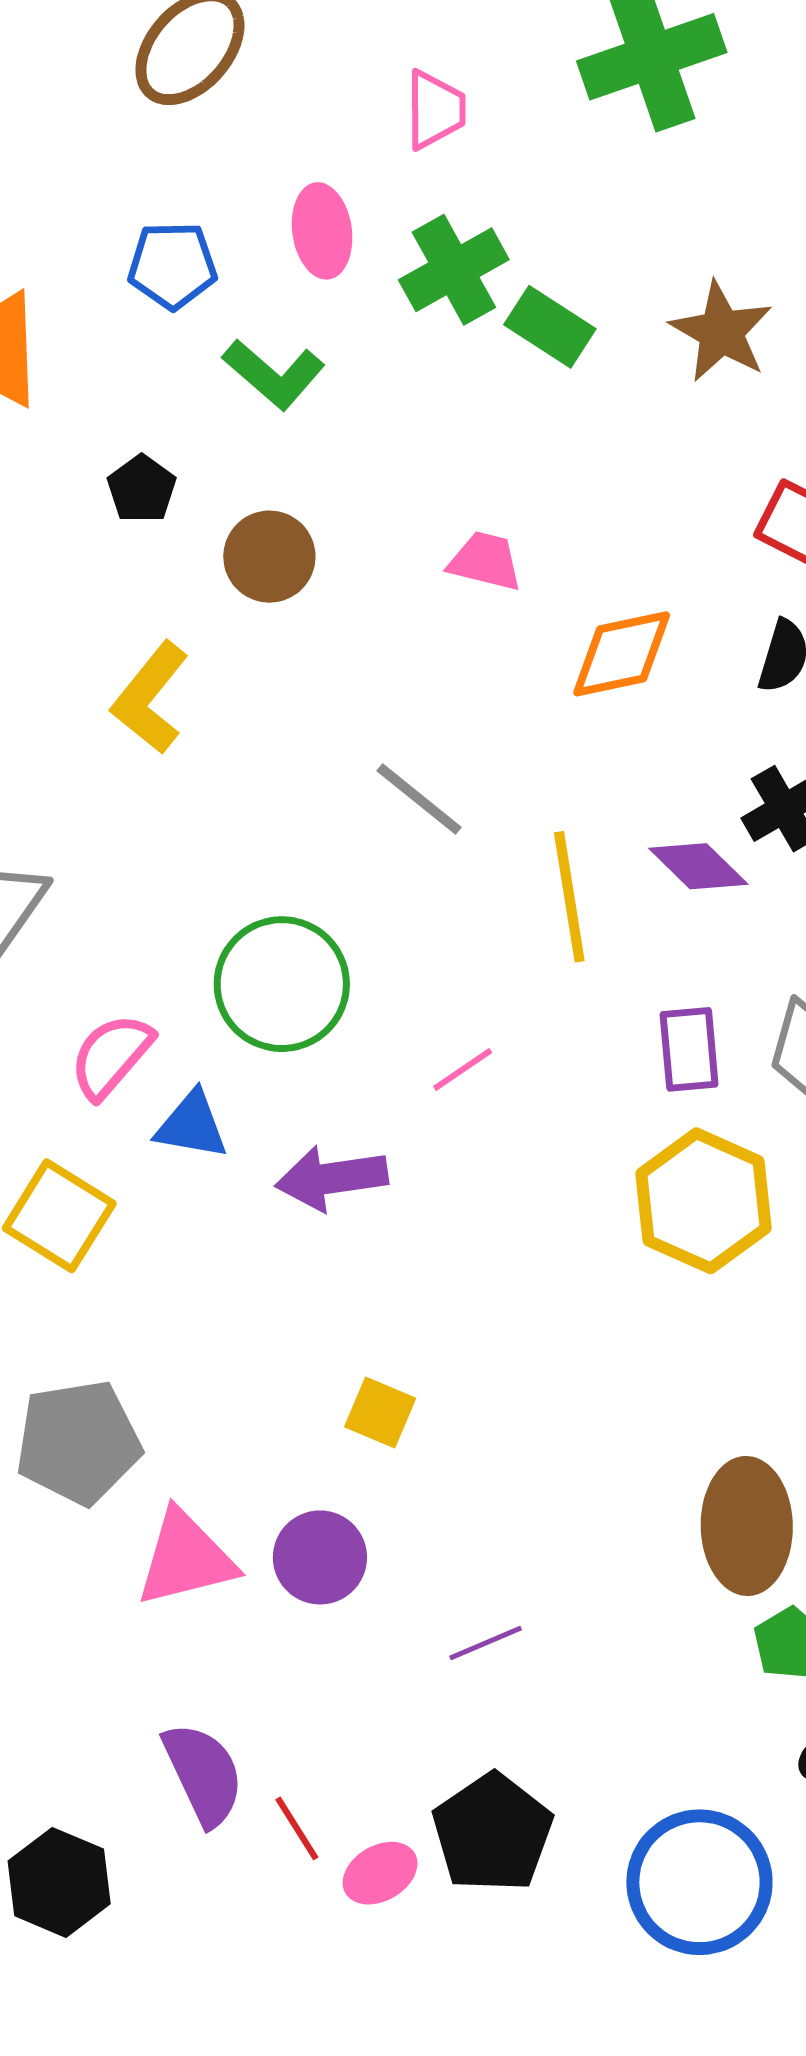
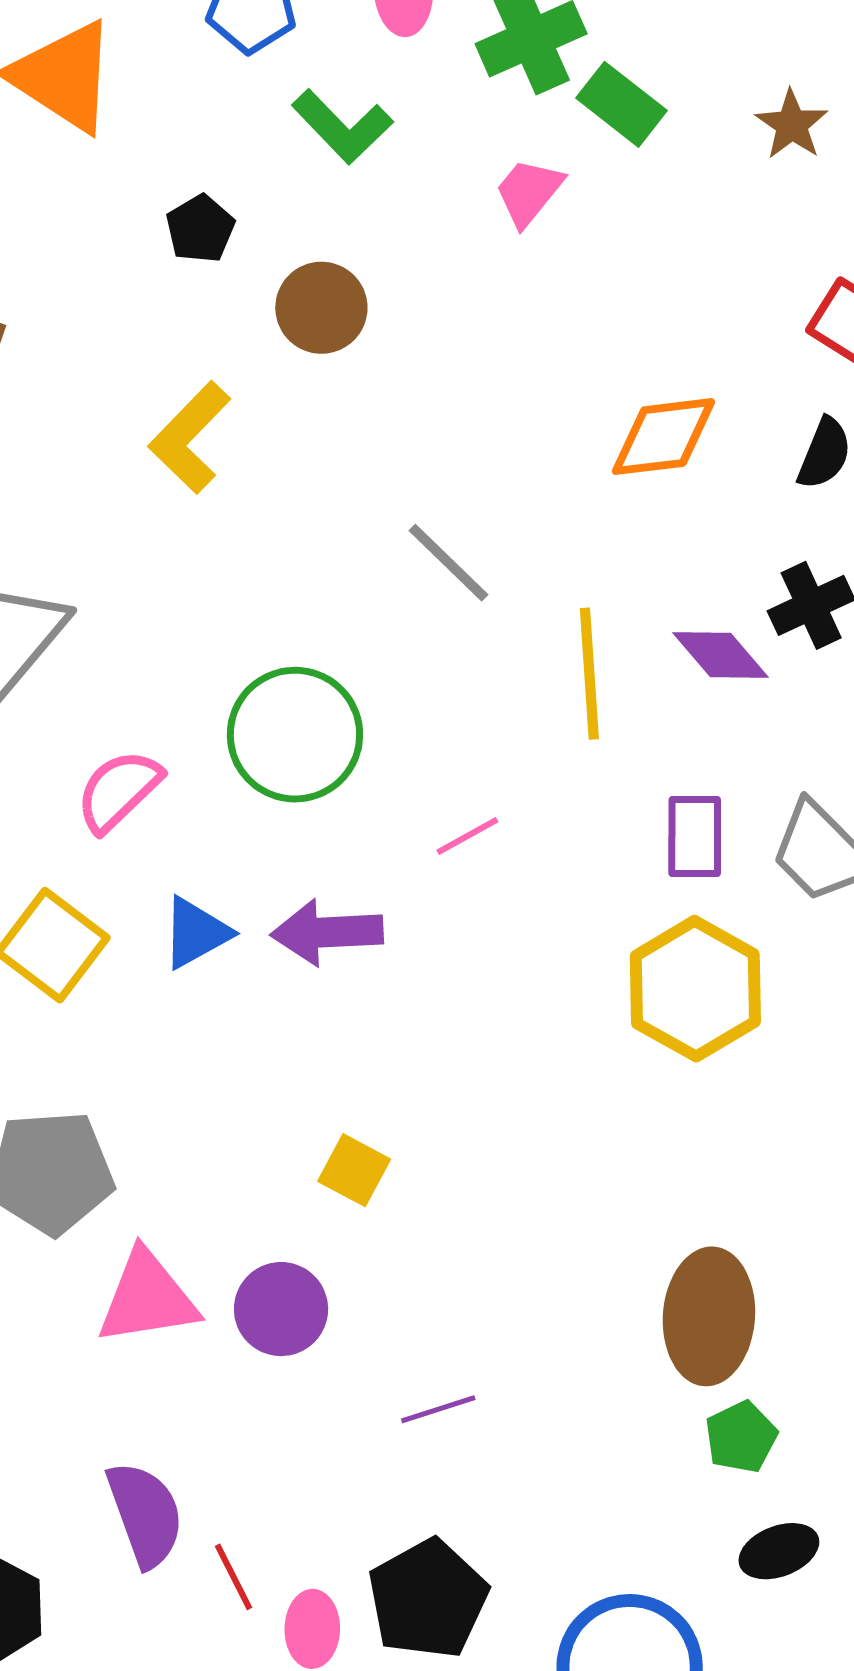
brown star: (721, 332) -> (792, 125), size x0.7
pink trapezoid: (485, 561) -> (529, 192), moved, turned -70
blue triangle: (192, 1125) -> (196, 933), moved, turned -44
pink ellipse: (380, 1873) -> (312, 1629), turned -64

